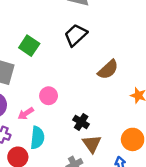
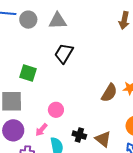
brown semicircle: (108, 70) -> (109, 93), moved
black cross: (81, 122) -> (79, 135), moved

